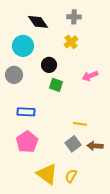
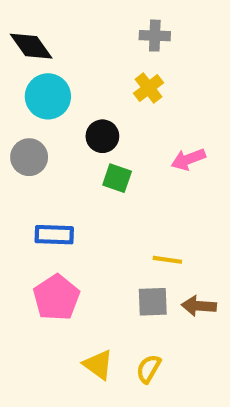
black diamond: (38, 22) -> (31, 46), moved
gray square: (73, 144) -> (153, 302), turned 35
yellow triangle: (47, 174) -> (98, 365), size x0.7

